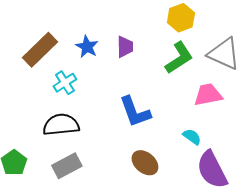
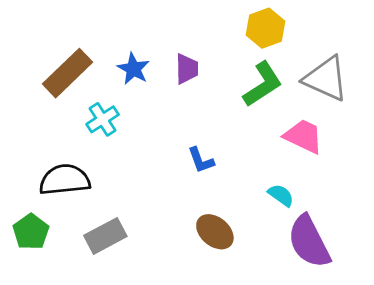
pink trapezoid: (208, 95) -> (303, 136), turned 36
blue L-shape: (135, 112) -> (201, 160), size x0.6
black semicircle: (61, 125) -> (65, 180), moved

